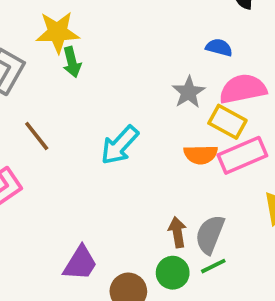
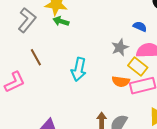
green arrow: (72, 62) -> (61, 21), turned 112
cyan arrow: (120, 145) -> (79, 69), turned -40

